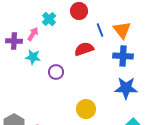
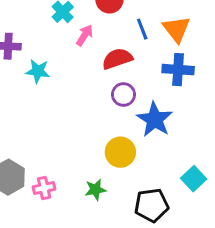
pink arrow: (33, 34) -> (85, 35), moved
purple circle: (56, 72) -> (123, 95), moved
blue star: (126, 88) -> (155, 119), moved, turned 30

